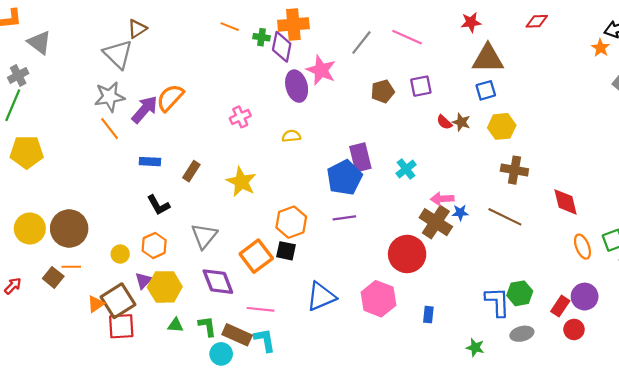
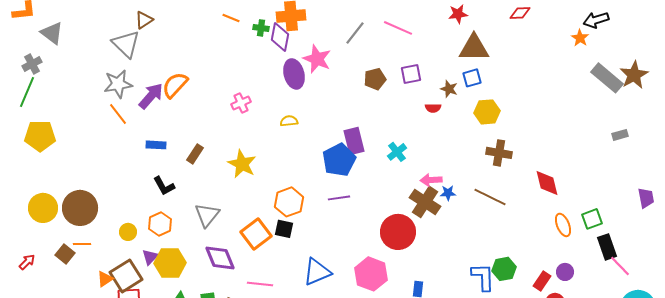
red semicircle: (444, 122) -> (433, 108), turned -42
brown star: (461, 122) -> (449, 89), moved
purple circle: (585, 297) -> (565, 272), size x0.7

